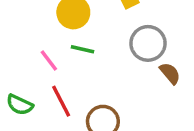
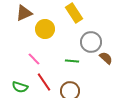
green line: (83, 49) -> (72, 61), moved

